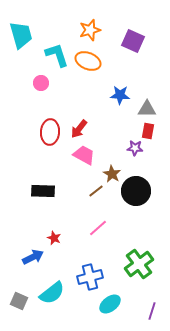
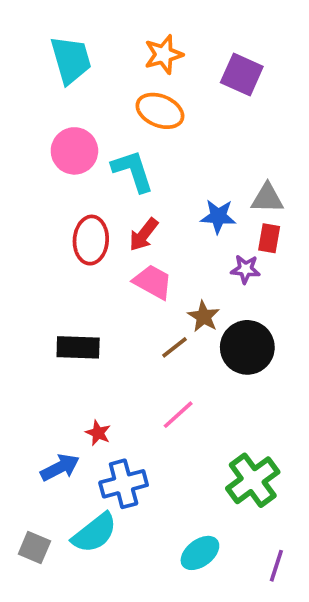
cyan trapezoid: (21, 35) -> (71, 60), moved
cyan L-shape: (57, 55) -> (133, 171), moved
pink circle: (41, 83) -> (74, 151), size x1.6
blue star: (120, 95) -> (218, 216), moved
blue cross: (90, 277) -> (124, 484), moved

